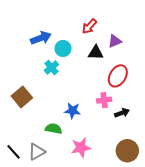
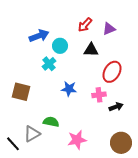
purple triangle: (115, 41) -> (109, 29), moved
brown square: (22, 97) -> (21, 92), turned -36
blue star: (72, 111) -> (69, 89), moved
gray triangle: (37, 152) -> (32, 134), moved

